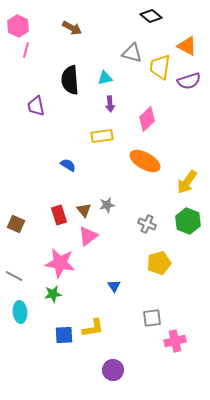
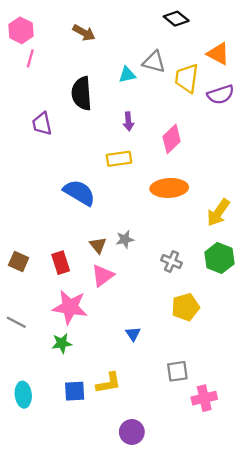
cyan triangle: (105, 78) -> (127, 75), moved
orange ellipse: (145, 161) -> (169, 188), turned -32
blue semicircle: (68, 165) -> (79, 193), size x1.8
red rectangle: (59, 215) -> (61, 263), moved
cyan ellipse: (20, 312) -> (23, 395), moved

